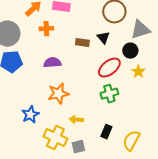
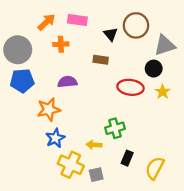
black triangle: (103, 38) -> (111, 34), moved
red ellipse: (109, 68) -> (130, 87), turned 45
orange star: (58, 94) -> (49, 109), moved
green cross: (109, 94) -> (115, 128), moved
blue star: (30, 115) -> (55, 138), moved

